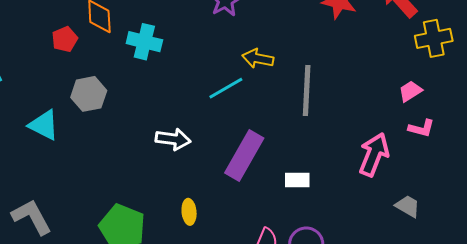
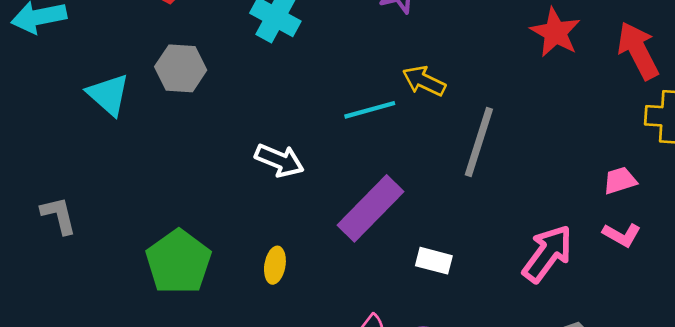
gray L-shape: (32, 217) -> (59, 215), size x0.7

